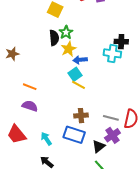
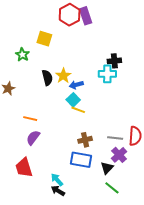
green star: (66, 32) -> (22, 55), moved
black semicircle: (54, 38) -> (47, 78), moved
purple semicircle: (30, 106) -> (33, 138), turned -63
red trapezoid: (17, 134) -> (24, 168), turned 30
cyan arrow: (46, 139) -> (57, 180), moved

